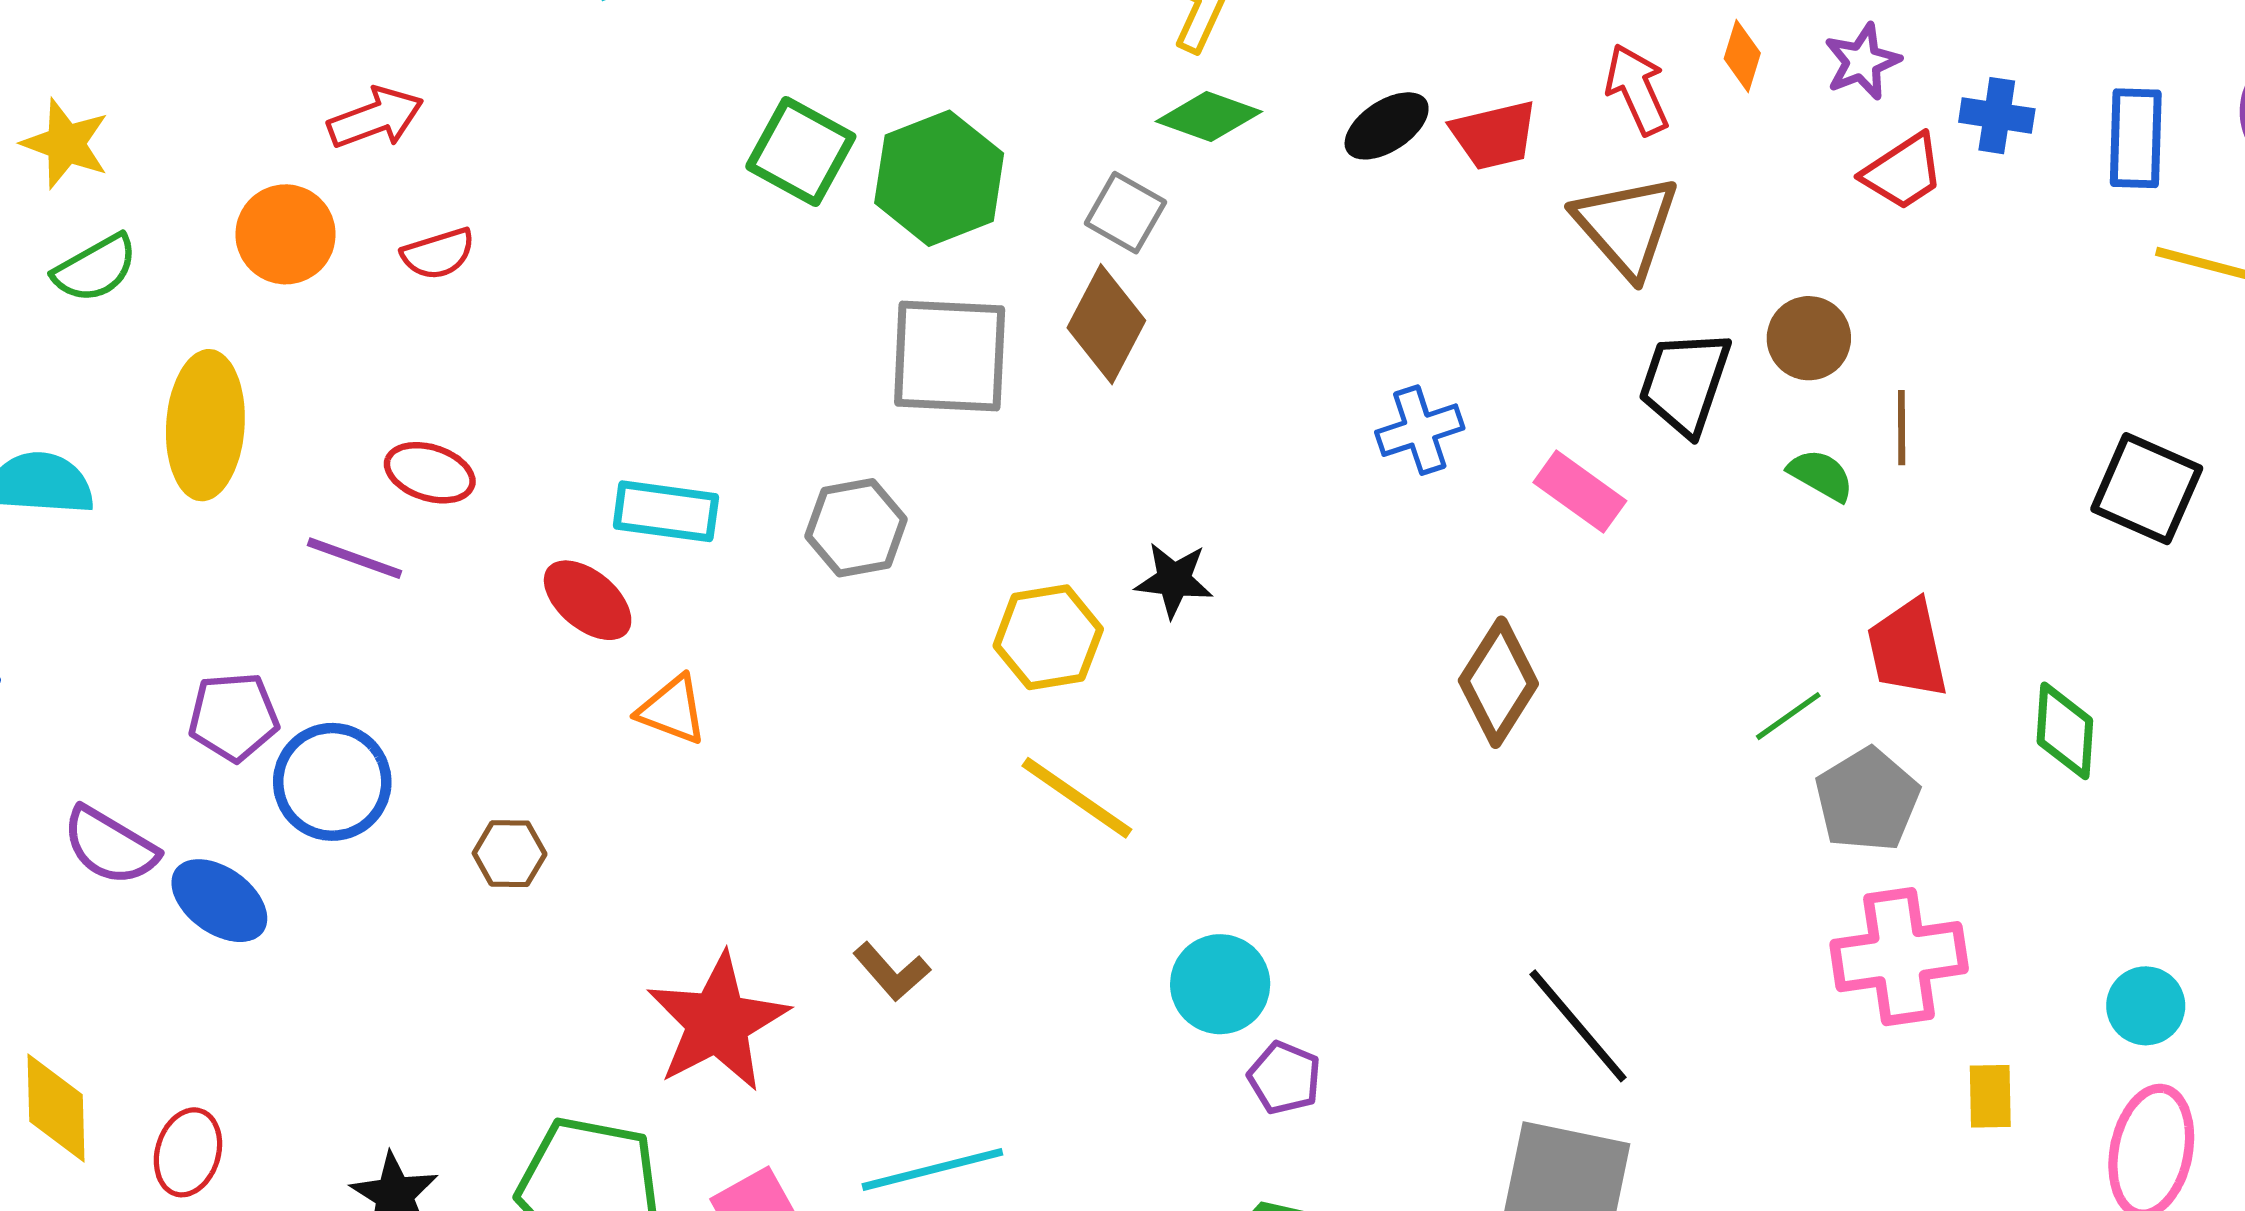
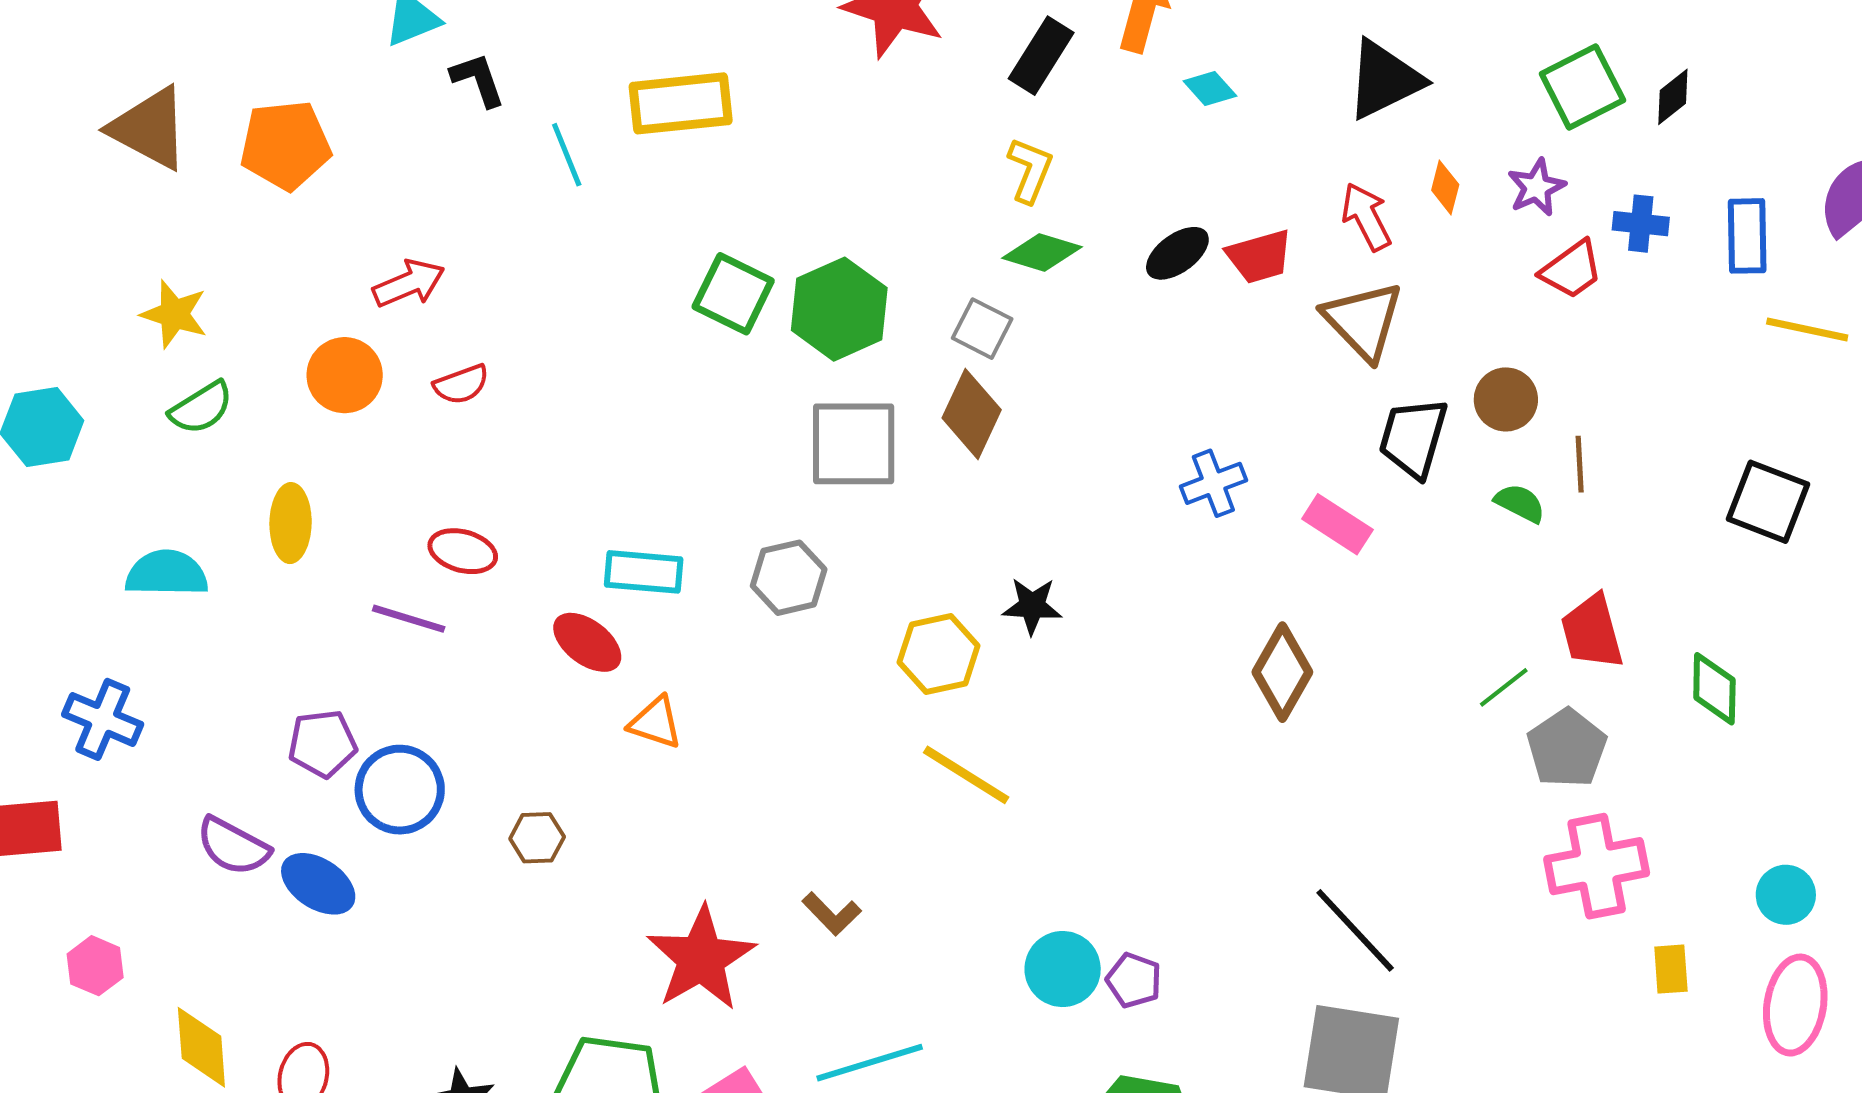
yellow ellipse: (205, 425) -> (291, 523), size x0.7
cyan circle: (1220, 984) -> (1063, 969), moved

